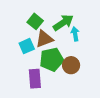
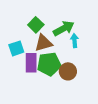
cyan square: (27, 46) -> (16, 48), moved
purple rectangle: (35, 79) -> (31, 63), moved

